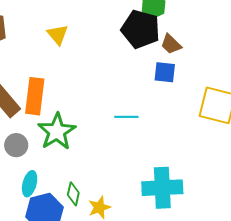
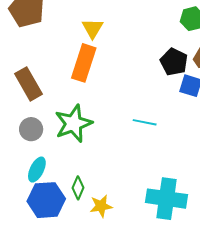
black pentagon: (141, 29) -> (174, 62), moved, size x0.7
orange rectangle: (35, 96) -> (84, 63), moved

